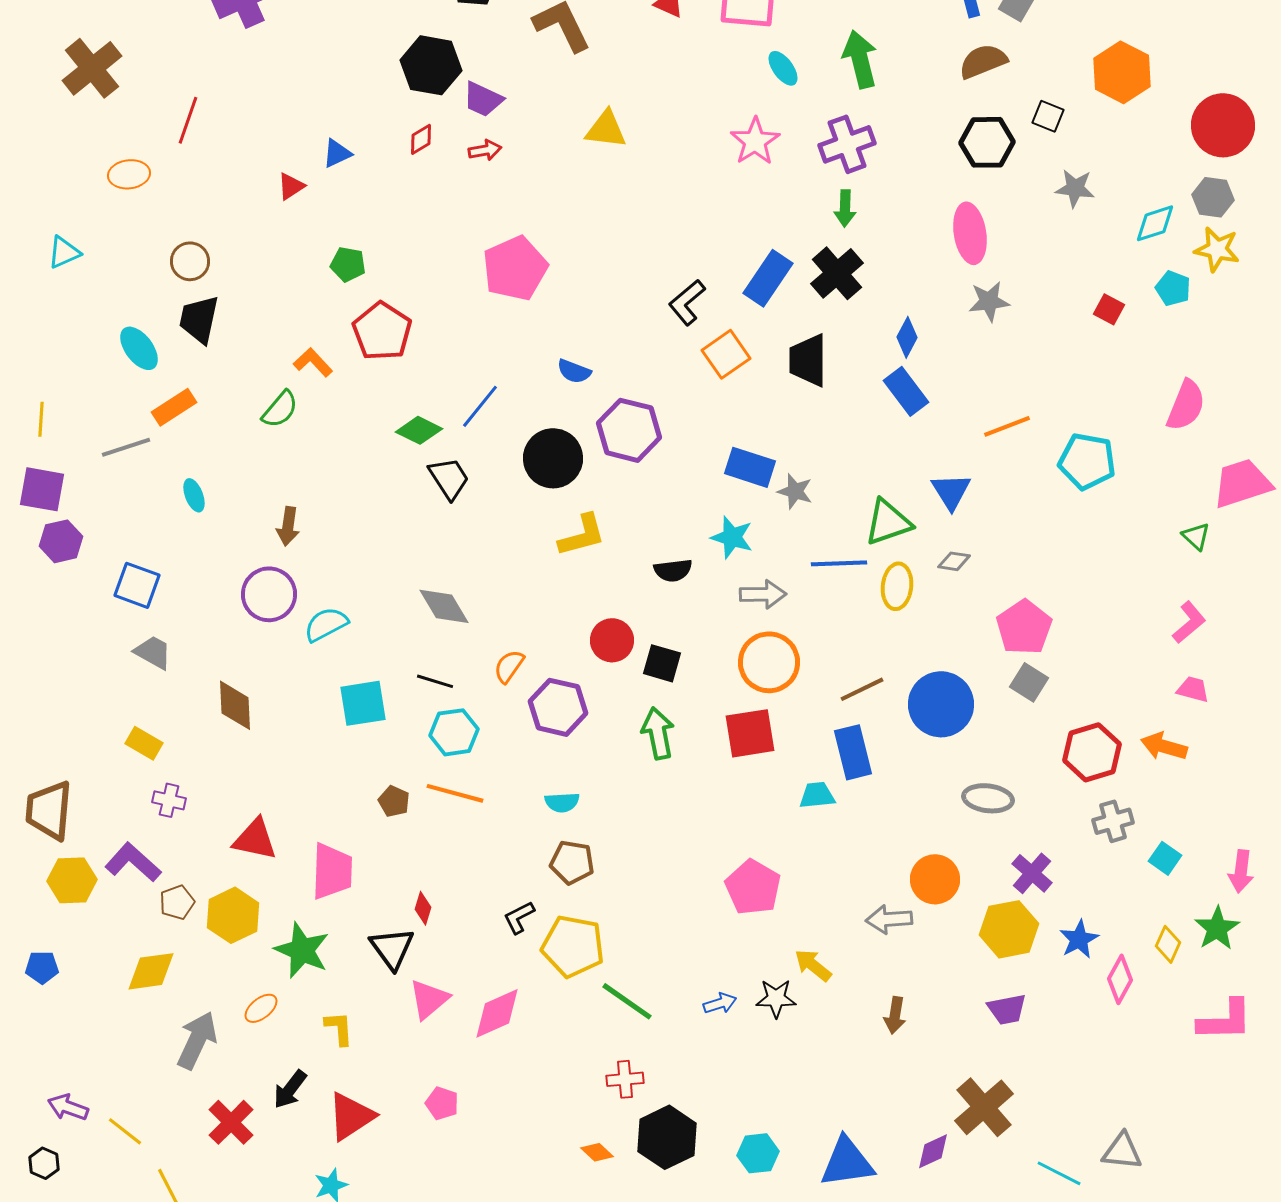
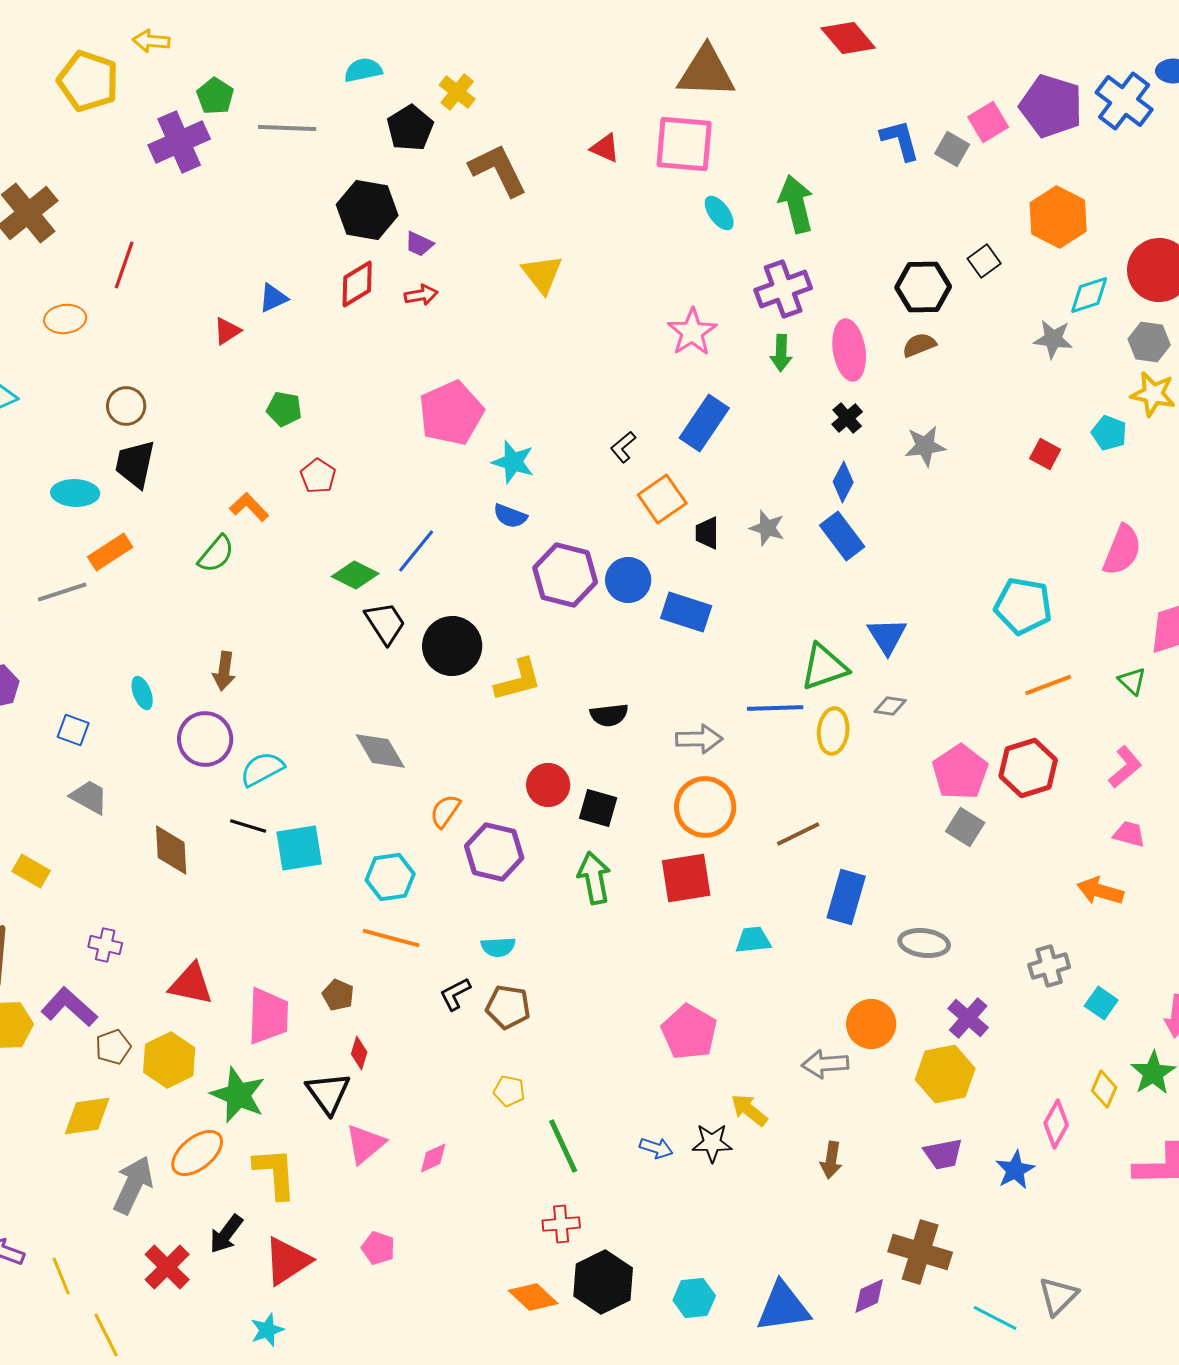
brown semicircle: (983, 61) -> (919, 345), moved, size x0.7
purple trapezoid: (483, 99) -> (419, 244), size x0.7
black square: (1048, 116) -> (984, 261), turned 32
yellow triangle: (606, 129) -> (542, 274), turned 45
red diamond: (421, 139) -> (357, 284), size x1.5
pink star: (755, 141) -> (692, 332), moved
gray star: (1075, 188) -> (1053, 339), moved
cyan diamond: (1155, 223) -> (1089, 295), moved
pink ellipse: (970, 233) -> (849, 350), moved
black cross: (837, 273) -> (847, 418), moved, size x0.6
black L-shape: (687, 302) -> (623, 447), size x0.7
red pentagon: (382, 331) -> (318, 476), size x0.6
cyan ellipse: (139, 348) -> (75, 493), turned -51
black trapezoid: (808, 360) -> (707, 533), moved, size x0.6
orange line: (1007, 426) -> (1048, 685), moved
black circle: (553, 458) -> (452, 646), moved
gray star: (795, 491) -> (767, 528), moved
cyan ellipse: (194, 495) -> (142, 693), moved
cyan star: (732, 537) -> (513, 462), moved
blue square: (137, 585) -> (73, 730), size x0.7
black line: (435, 681) -> (248, 826), moved
blue circle: (941, 704) -> (628, 580), moved, size x0.7
yellow rectangle: (144, 743) -> (31, 871), moved
blue rectangle: (853, 752) -> (846, 897), moved, turned 30
red hexagon: (1092, 752) -> (1028, 768), moved
brown pentagon: (394, 801) -> (338, 995), moved
black L-shape: (519, 917) -> (455, 994), moved
blue star: (1079, 939) -> (1015, 1170), moved
yellow pentagon: (573, 946) -> (509, 1091), size x0.5
green line: (627, 1001) -> (563, 1146), turned 30
blue arrow: (720, 1003) -> (656, 1148), turned 36
orange ellipse: (261, 1008) -> (197, 1153), size x1.6
pink diamond: (497, 1013) -> (433, 1158), size x0.6
yellow L-shape: (339, 1028) -> (275, 1173), size x1.5
brown cross: (984, 1107) -> (920, 1252), turned -32
yellow line: (125, 1131) -> (61, 1276), turned 30
gray triangle: (1122, 1151) -> (1058, 1296), turned -51
orange diamond: (597, 1152) -> (533, 1297), size x1.5

